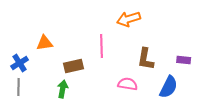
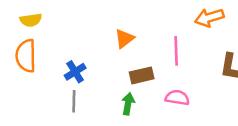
orange triangle: (45, 43) -> (124, 39), moved, turned -30
pink semicircle: (128, 84) -> (177, 98), moved

